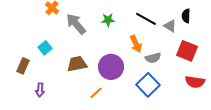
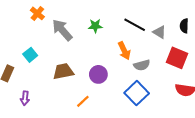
black semicircle: (186, 16) -> (184, 26), moved
purple circle: (111, 67) -> (98, 74), size x0.7

